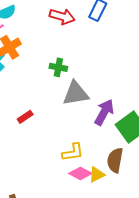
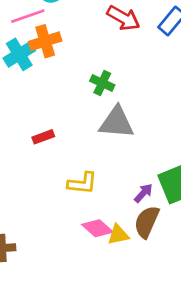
purple arrow: (104, 112) -> (143, 193), moved, size x0.6
yellow L-shape: (73, 152) -> (82, 183), moved

